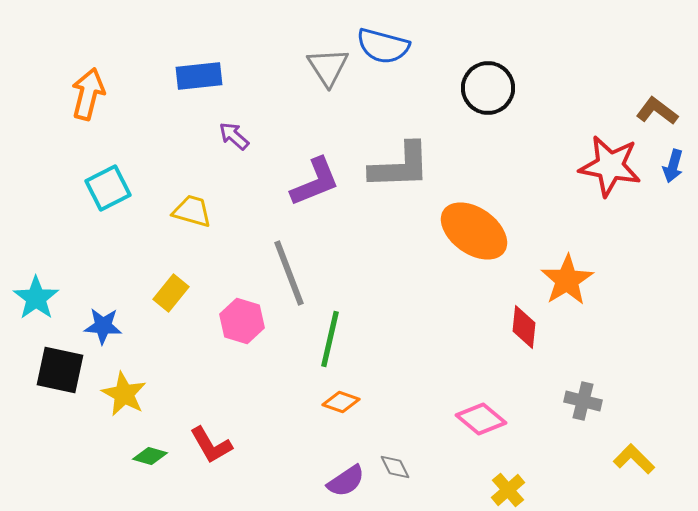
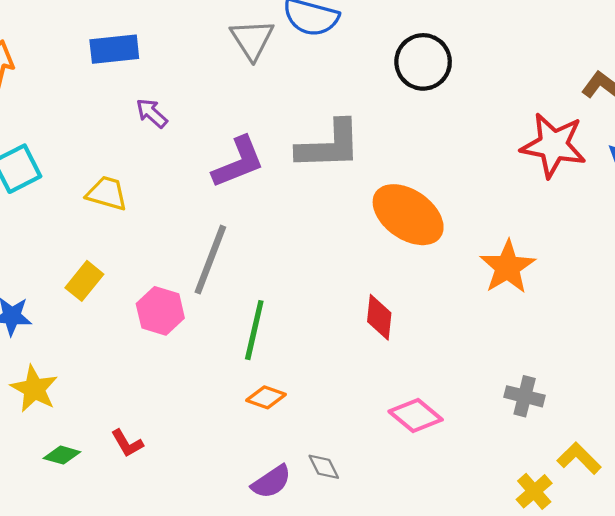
gray line: (289, 273) -> (210, 260), turned 42
red diamond: (524, 327) -> (379, 317), moved
red L-shape: (211, 445) -> (127, 443), size x0.7
yellow cross: (508, 490) -> (534, 491), moved

